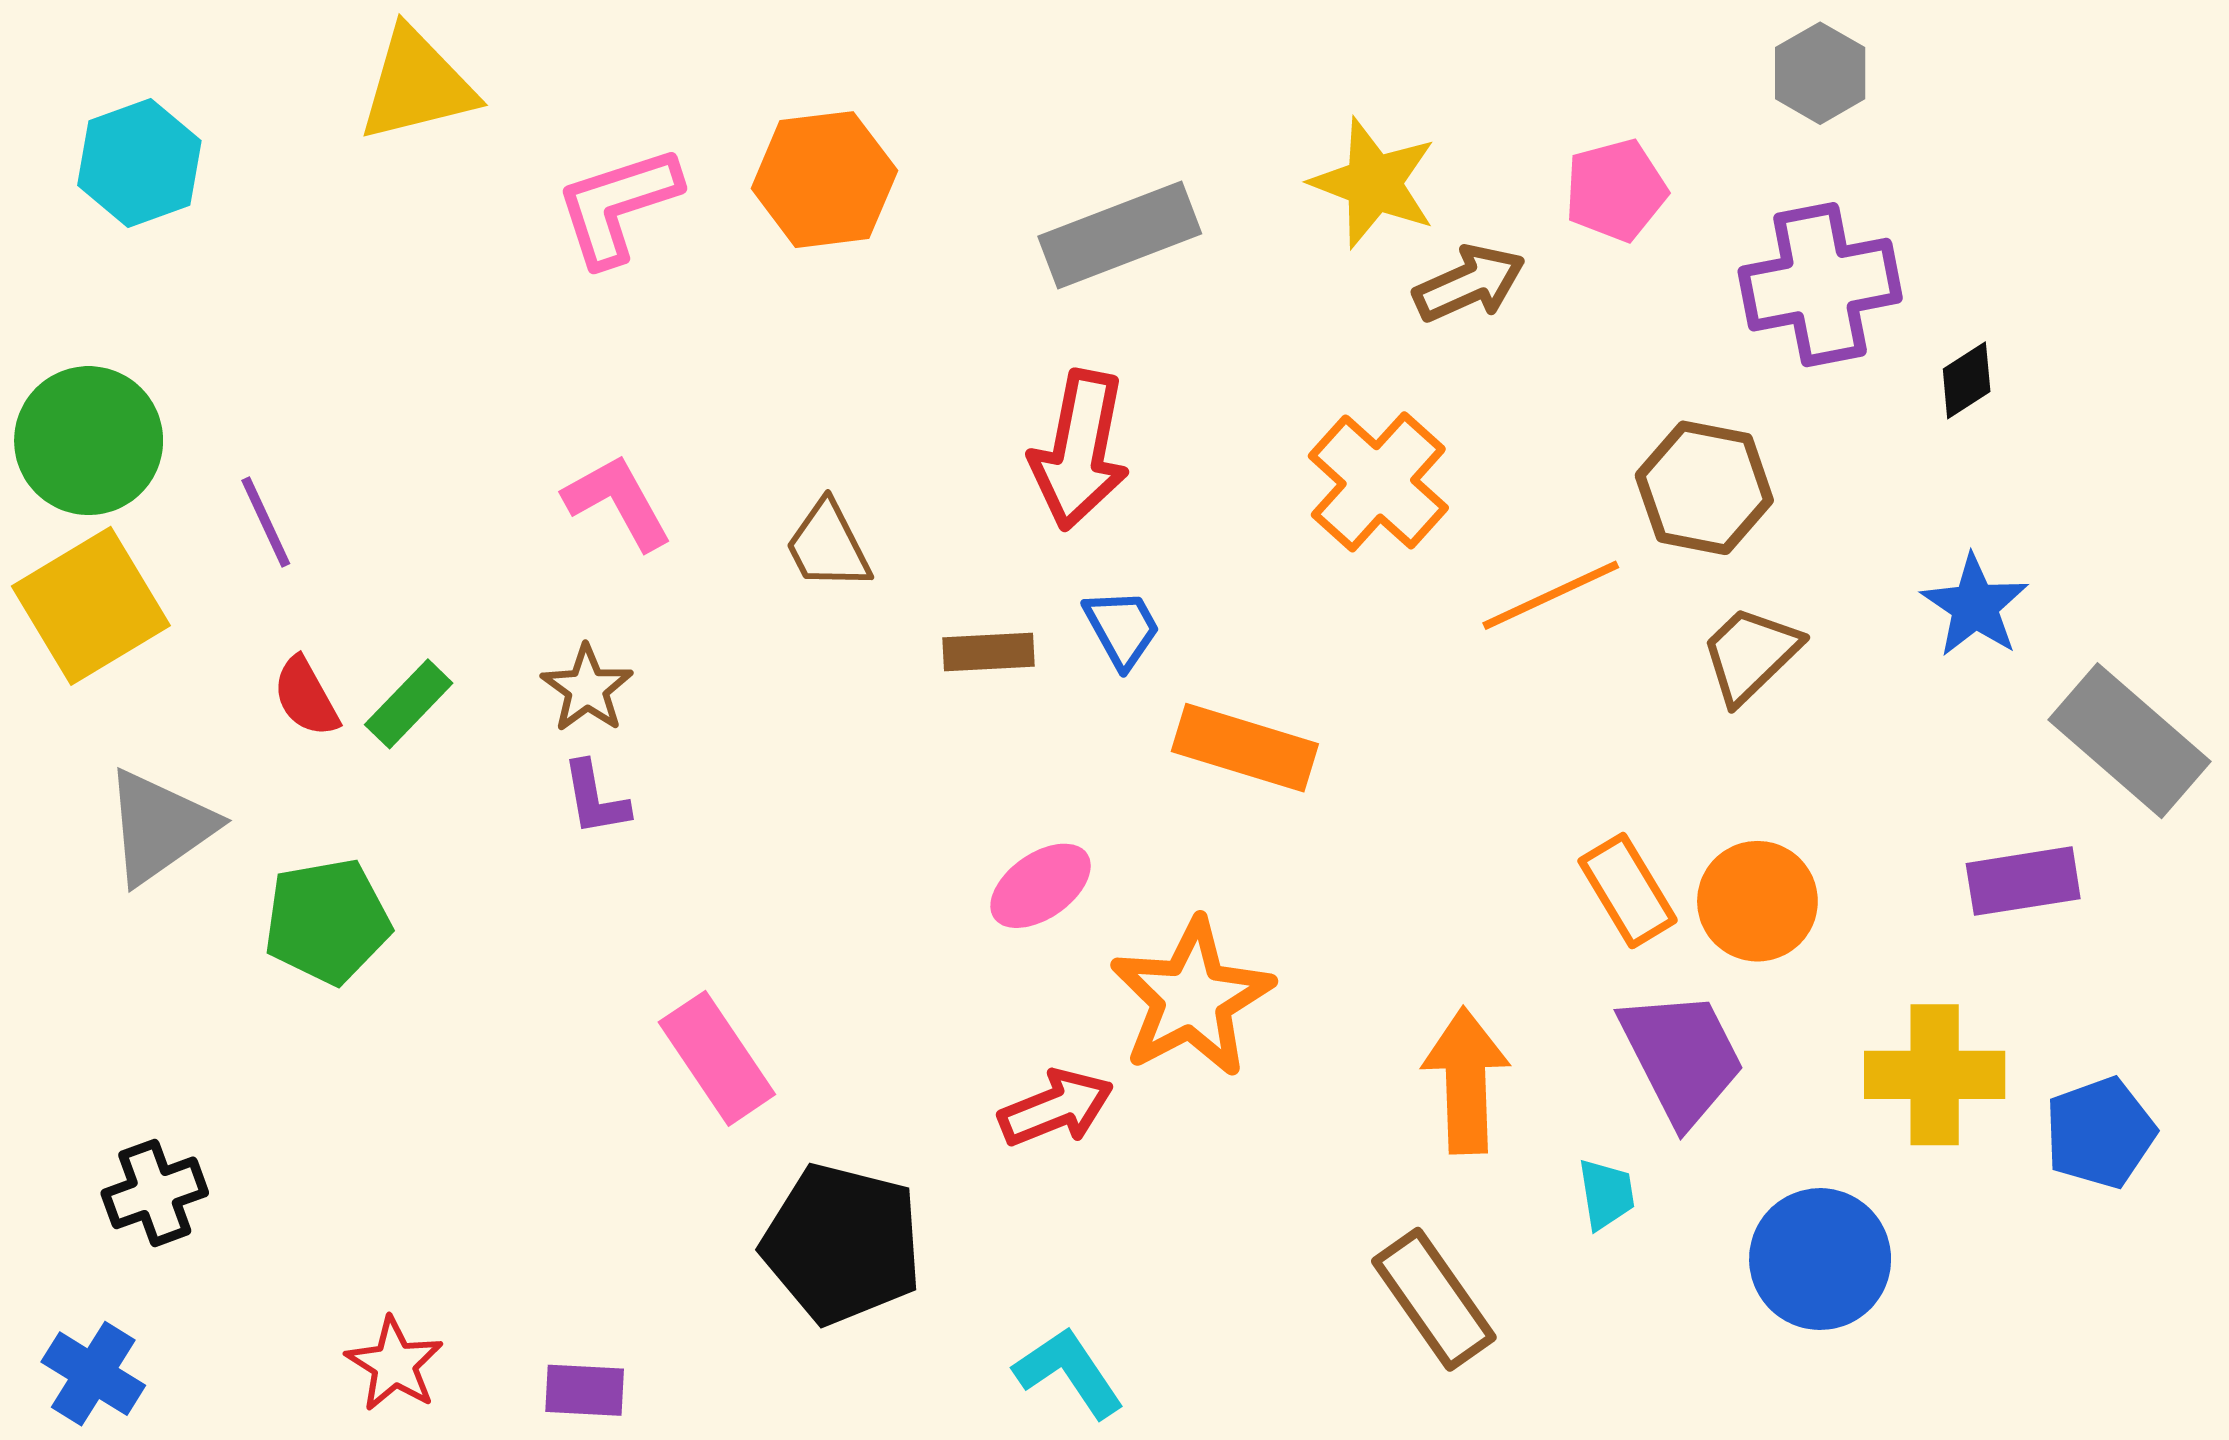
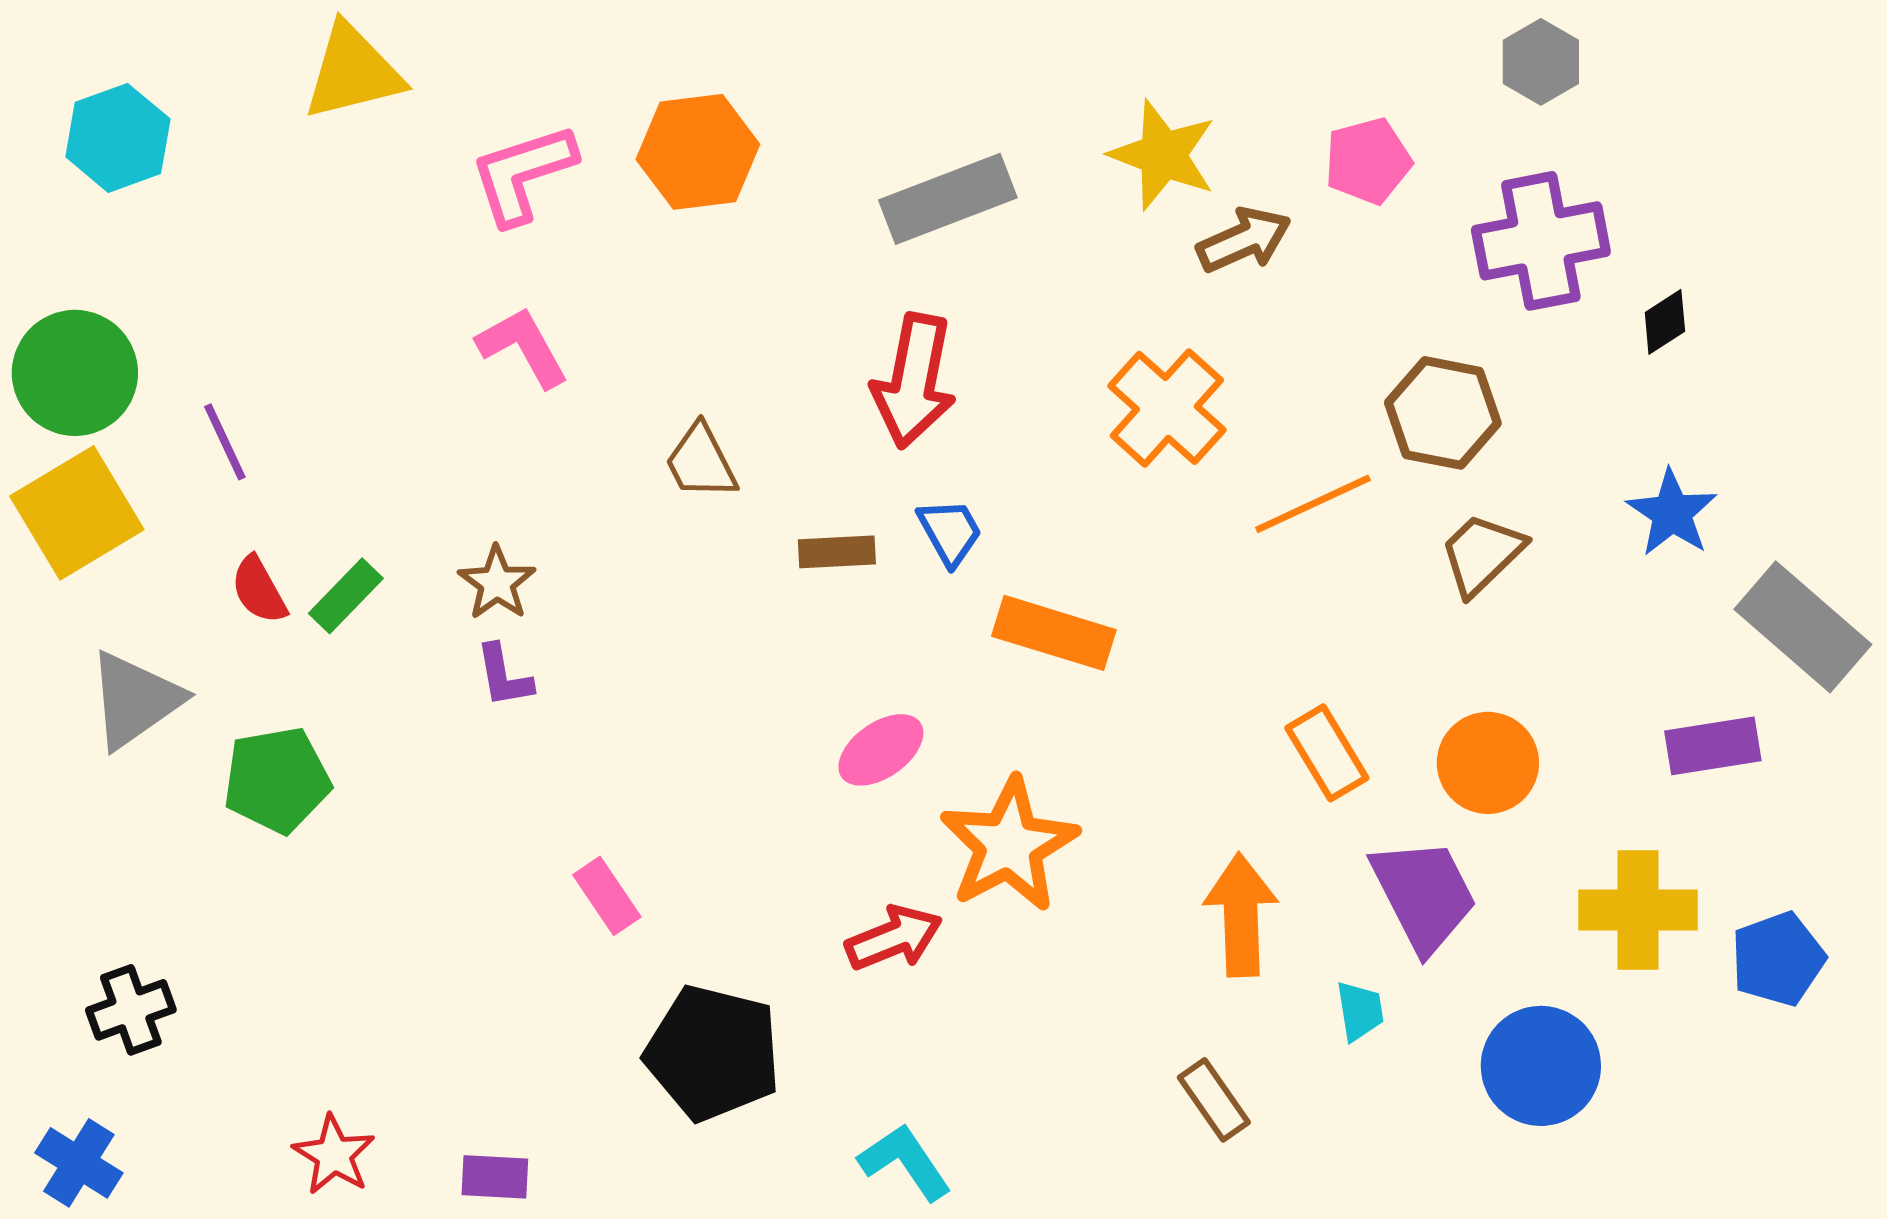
pink L-shape: (618, 502) -> (523, 347), moved
orange rectangle: (1628, 891) -> (1327, 753), moved
pink rectangle: (717, 1058) -> (607, 896), size x0.7
brown rectangle: (1434, 1299) -> (1214, 1100), size x0.7

